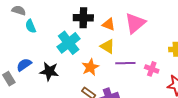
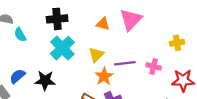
black cross: (83, 18) -> (57, 19), moved
yellow triangle: (107, 46) -> (96, 55), moved, turned 49
orange star: (90, 67) -> (104, 76), moved

